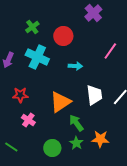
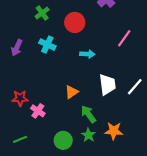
cyan cross: (37, 57) -> (47, 45), size x0.7
red star: (20, 95) -> (20, 98), moved
orange triangle: (60, 102) -> (72, 92), size x0.6
green line: (11, 147) -> (20, 139), turned -56

